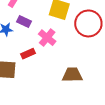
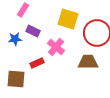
brown trapezoid: (72, 75) -> (88, 62), moved

